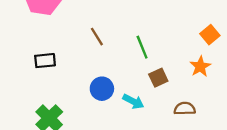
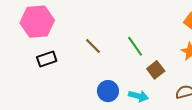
black rectangle: (45, 61) -> (47, 59), moved

